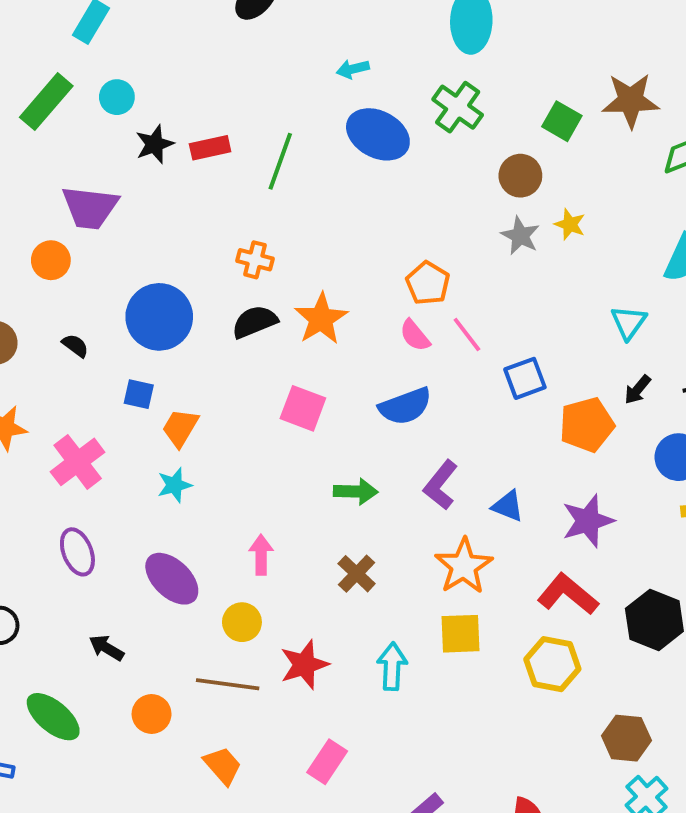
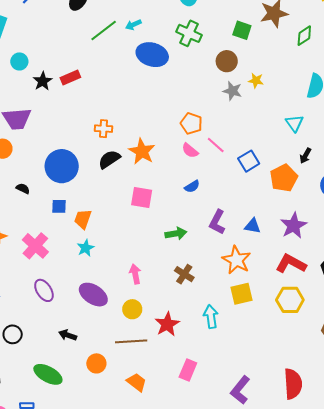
green line: (280, 161) -> (104, 30), moved, turned 44
blue semicircle: (405, 406) -> (192, 186), size x0.6

